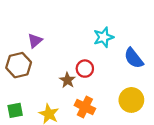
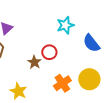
orange cross: (85, 107) -> (62, 83), moved, turned 30

